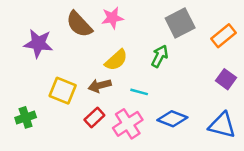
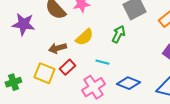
brown arrow: (100, 86) -> (57, 48), moved
yellow square: (63, 91) -> (44, 73), moved
red rectangle: (94, 117) -> (67, 67), moved

